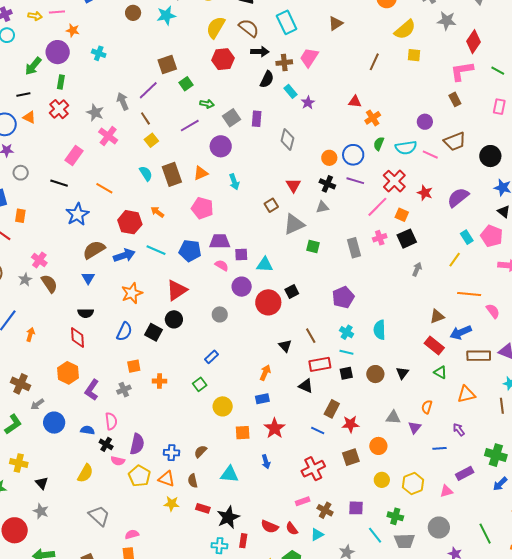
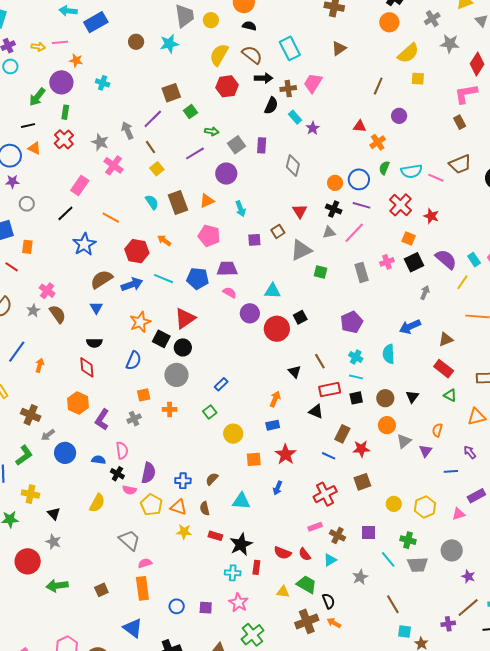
purple circle: (425, 122) -> (399, 116), moved
black line: (59, 183) -> (65, 213), turned -60
purple semicircle: (458, 197) -> (446, 259), moved, turned 80
pink line: (377, 207) -> (354, 233), moved
purple square: (241, 255) -> (254, 240), moved
gray circle: (220, 314) -> (176, 375), moved, size x1.5
black square: (153, 332) -> (161, 339), moved
blue arrow: (461, 332) -> (410, 327), moved
gray triangle: (393, 417) -> (404, 441), turned -42
orange circle: (378, 446) -> (387, 425), moved
blue arrow: (266, 462) -> (278, 488), turned 40
gray trapezoid: (99, 516) -> (129, 540), moved

